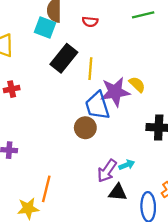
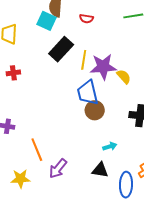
purple star: (115, 92) -> (103, 67), moved
brown circle: (85, 128) -> (95, 110), moved
purple arrow: (107, 171) -> (58, 168), moved
orange line: (46, 189) -> (37, 150), moved, turned -40

